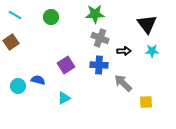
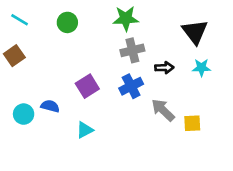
gray cross: (100, 38) -> (132, 50), turned -36
blue cross: (99, 65) -> (131, 86), turned -30
yellow square: (146, 102) -> (192, 123), moved

